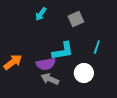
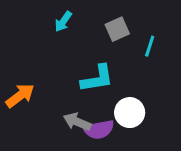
cyan line: (97, 47) -> (150, 46), moved
purple semicircle: (46, 64) -> (99, 130), moved

